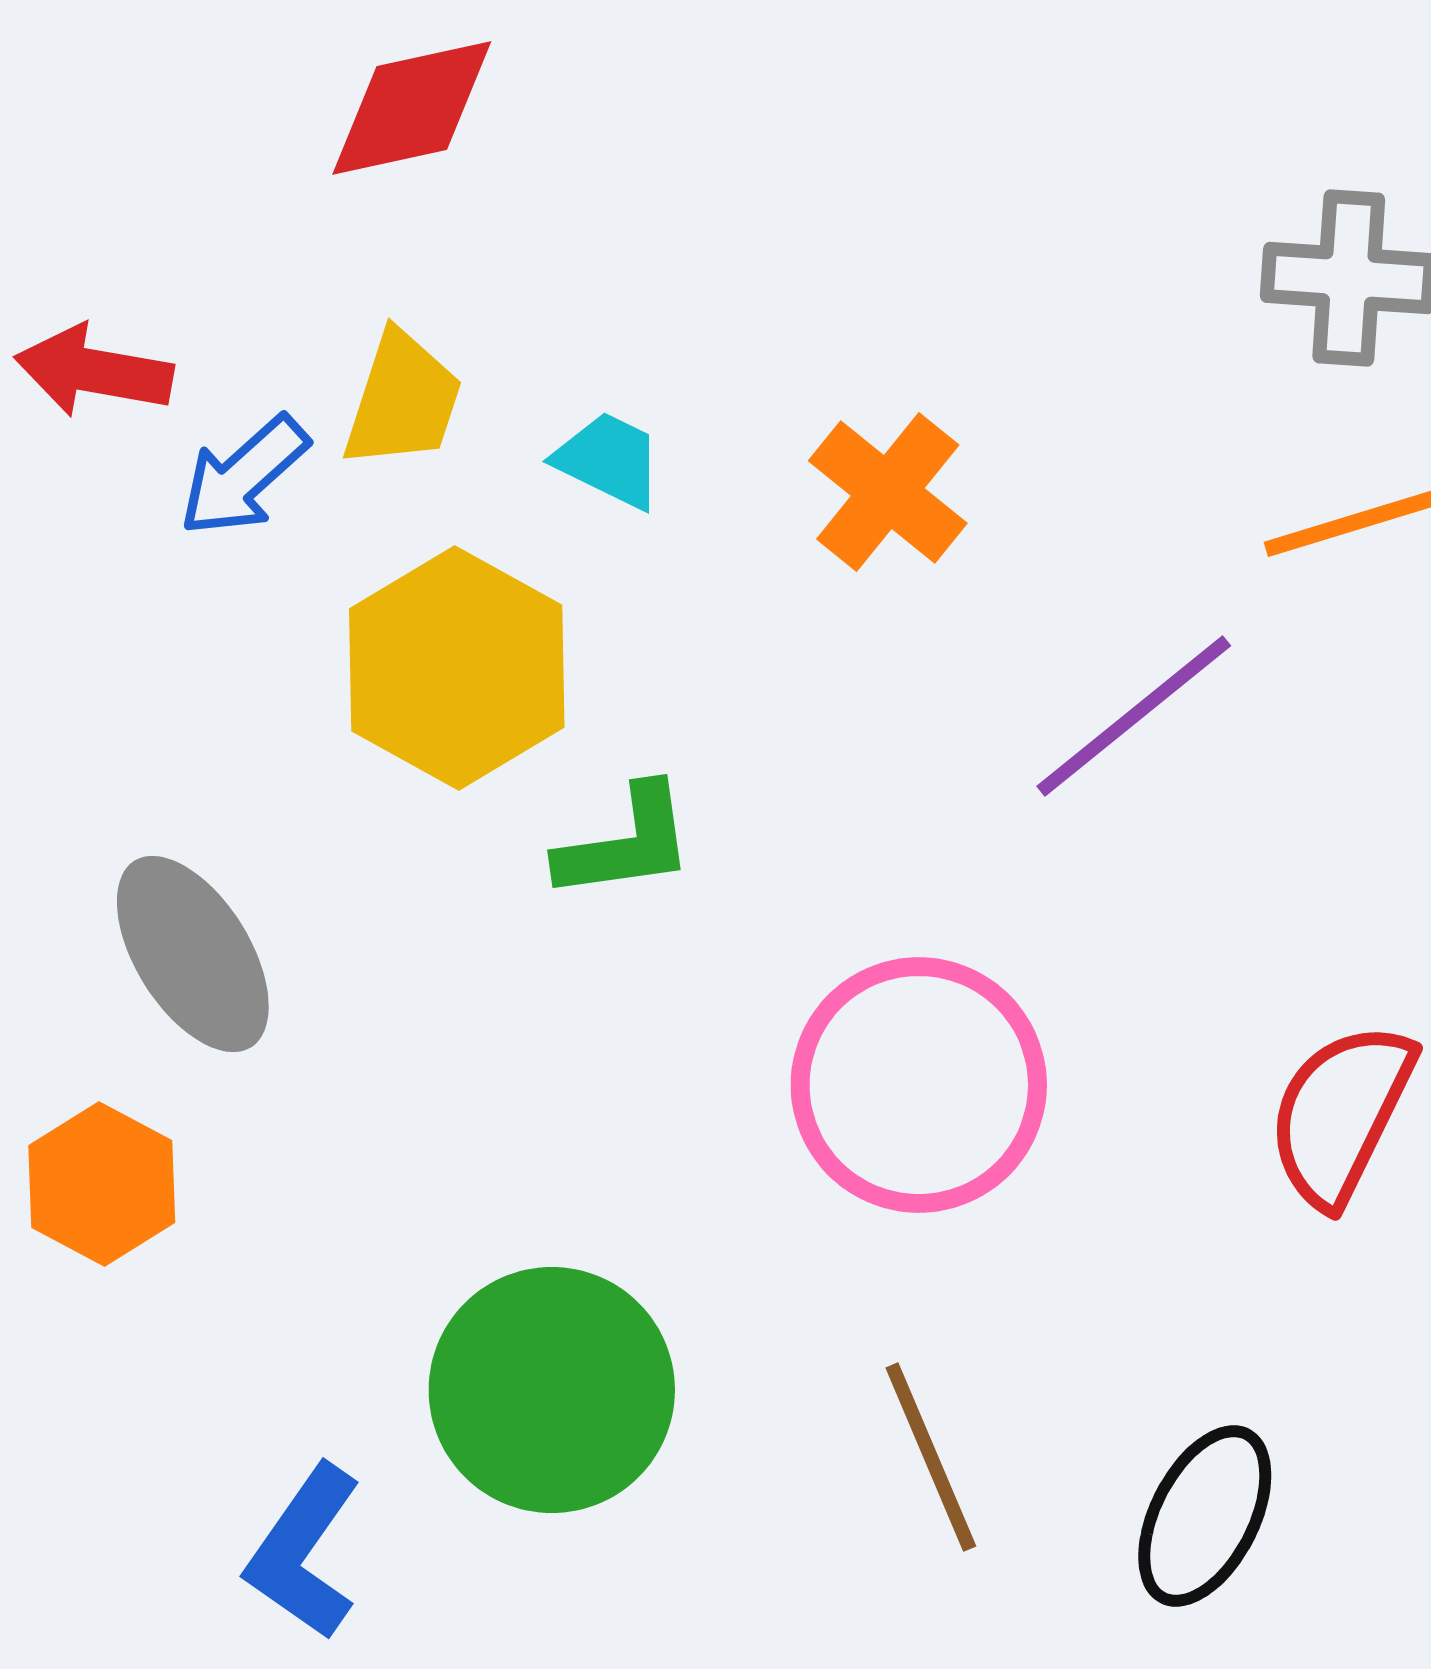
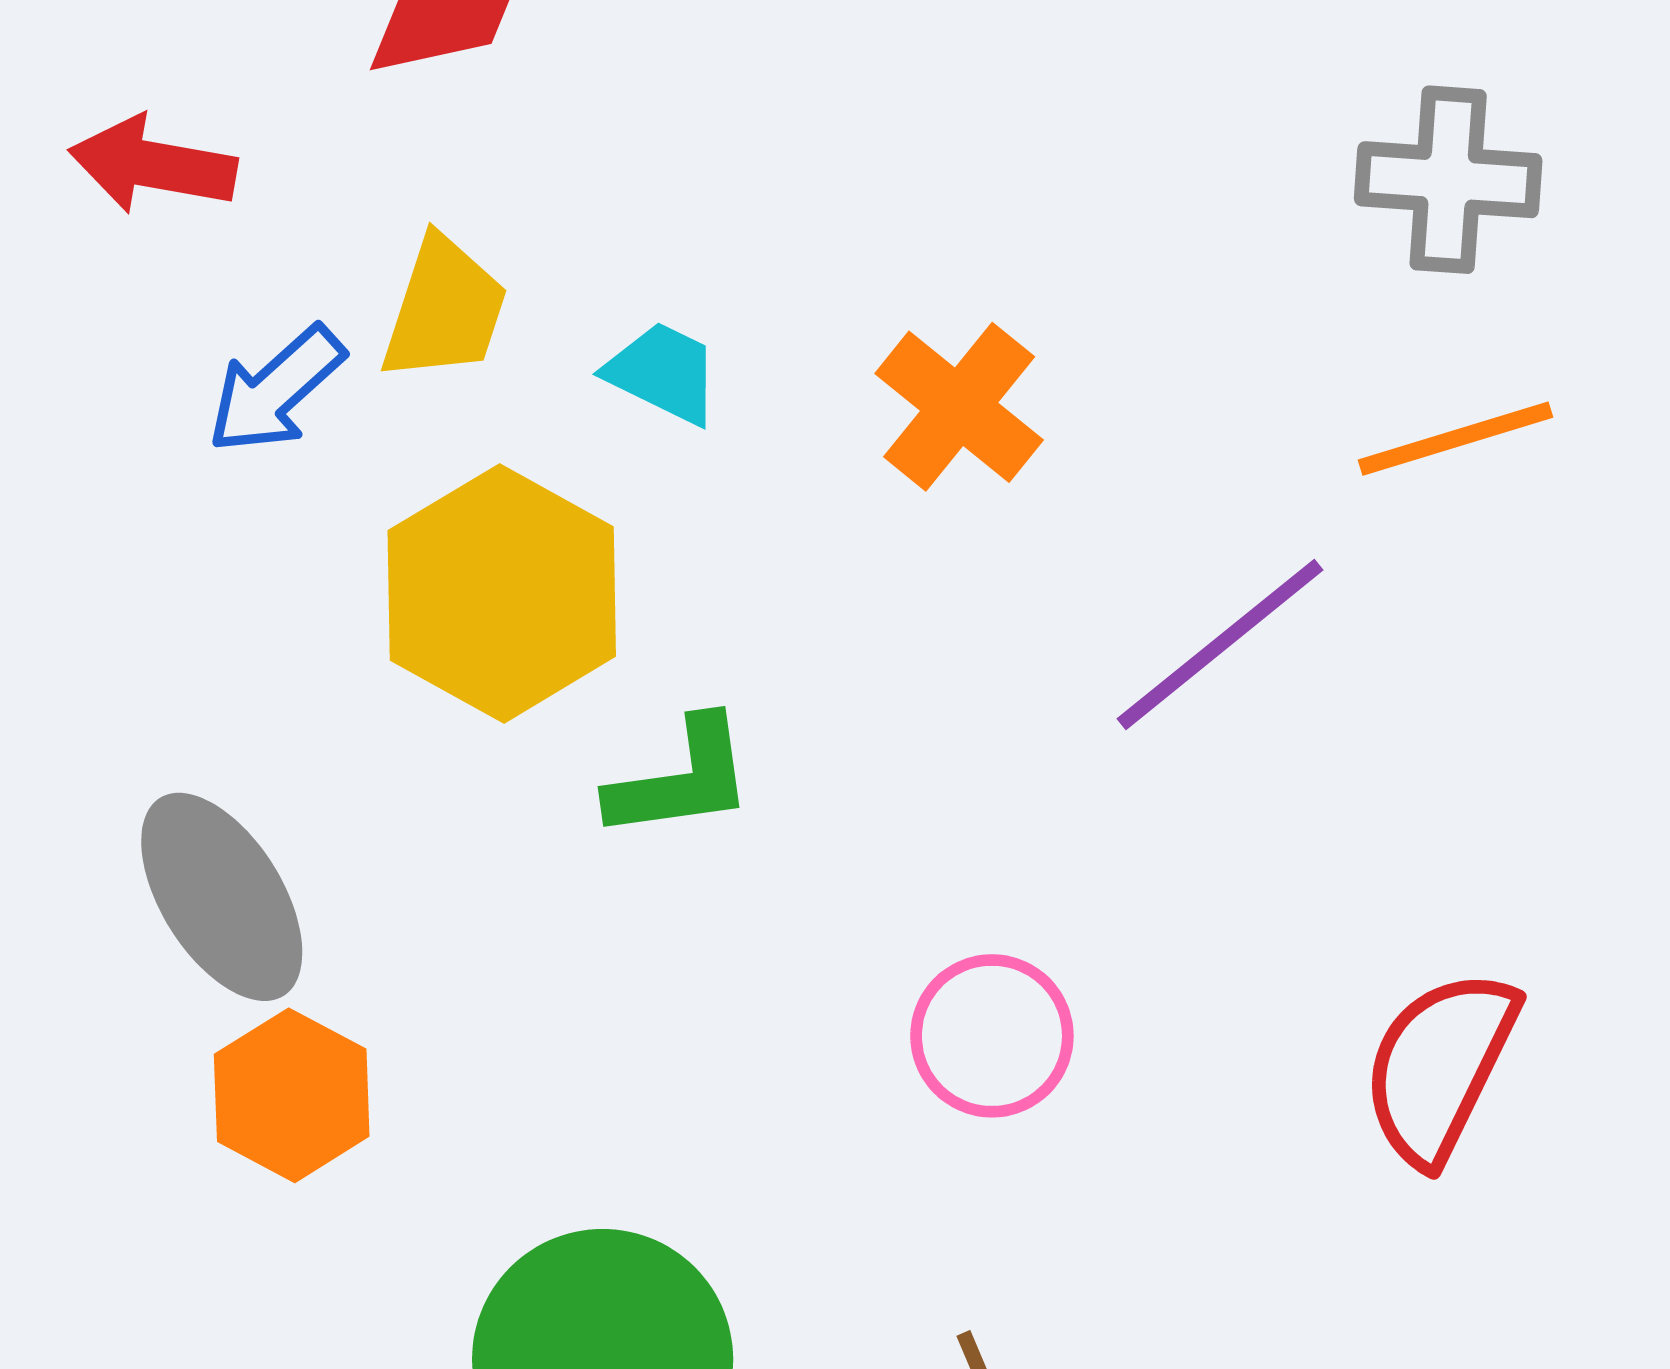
red arrow: (94, 371) -> (153, 165), moved
pink circle: (919, 1085) -> (992, 1036), size x0.6
orange hexagon: (102, 1184) -> (292, 1095), moved

